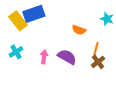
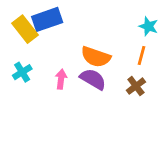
orange semicircle: (79, 30) -> (96, 57), moved, size x1.5
orange line: (96, 49) -> (141, 55), moved

